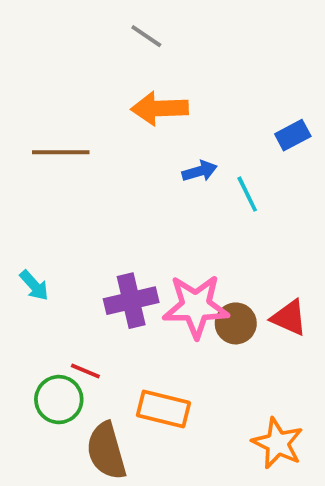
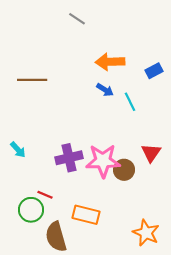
orange arrow: (160, 108) -> (110, 62), moved
blue arrow: (200, 171) -> (105, 90), turned 48
red triangle: (289, 318) -> (151, 153), moved, turned 40

